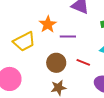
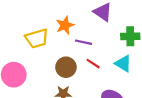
red line: (83, 62) -> (93, 64), moved

